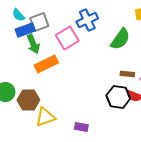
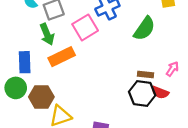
blue rectangle: (25, 30) -> (25, 62), moved, turned -72
brown rectangle: (127, 74) -> (146, 74), moved

